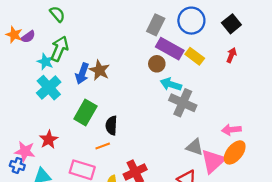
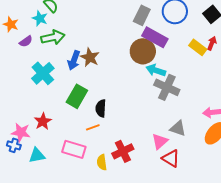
purple semicircle: (28, 37) -> (26, 41), moved
green arrow: (59, 49) -> (53, 37), turned 55
yellow rectangle: (195, 56) -> (198, 47), moved
cyan star: (45, 62) -> (40, 18), moved
brown circle: (157, 64) -> (143, 51), size x1.6
pink triangle: (213, 161) -> (160, 141), moved, size x0.7

